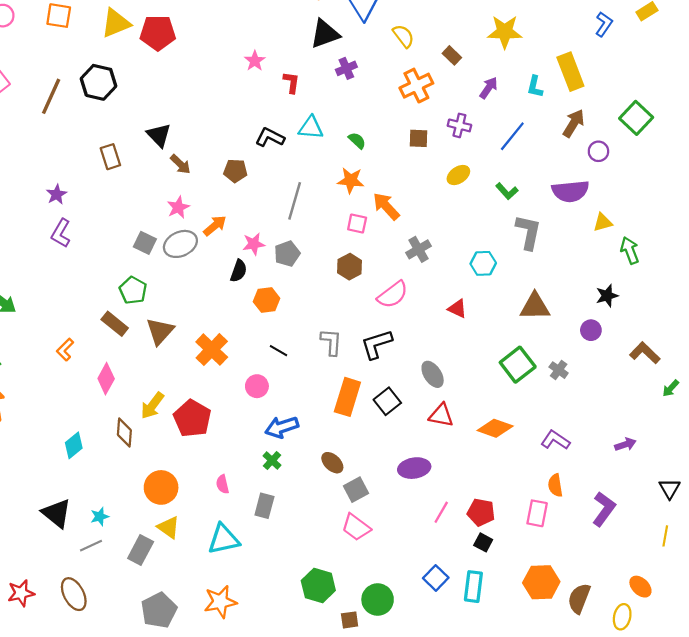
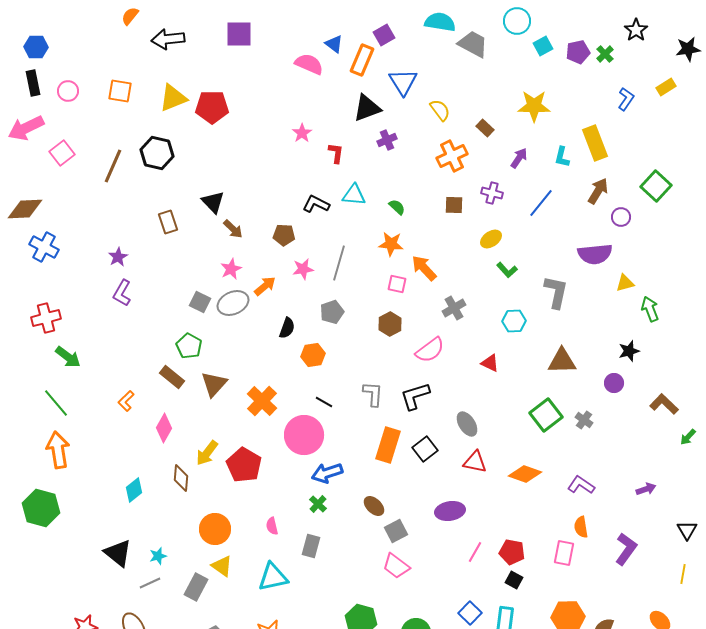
green L-shape: (507, 191) -> (507, 270), moved
pink star: (254, 244) -> (303, 269), moved
pink circle: (257, 386) -> (304, 435), size x1.8

